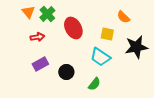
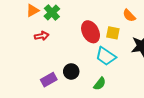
orange triangle: (28, 12) -> (33, 10), turned 40
red ellipse: (73, 28) -> (91, 32), moved
purple rectangle: (40, 64) -> (49, 80), moved

